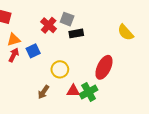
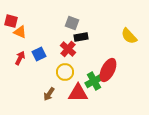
red cross: (49, 25) -> (68, 49), moved
orange triangle: (14, 40) -> (20, 32), moved, turned 40
red triangle: (73, 91) -> (78, 93), size x1.5
green cross: (89, 92) -> (94, 81), moved

